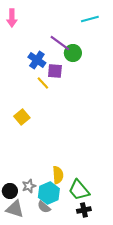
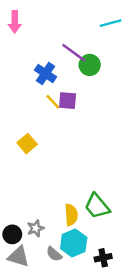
purple square: (55, 71) -> (68, 101), moved
green trapezoid: (79, 190) -> (97, 206), moved
cyan hexagon: (49, 193) -> (74, 243), moved

